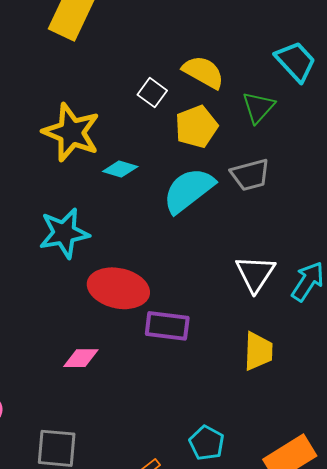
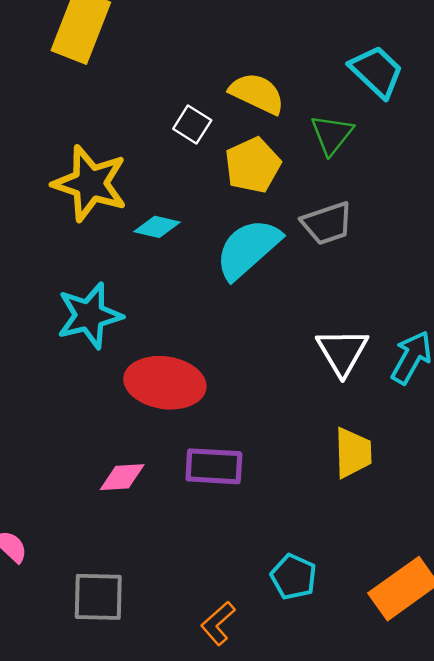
purple rectangle: (167, 326) -> (214, 466), moved

